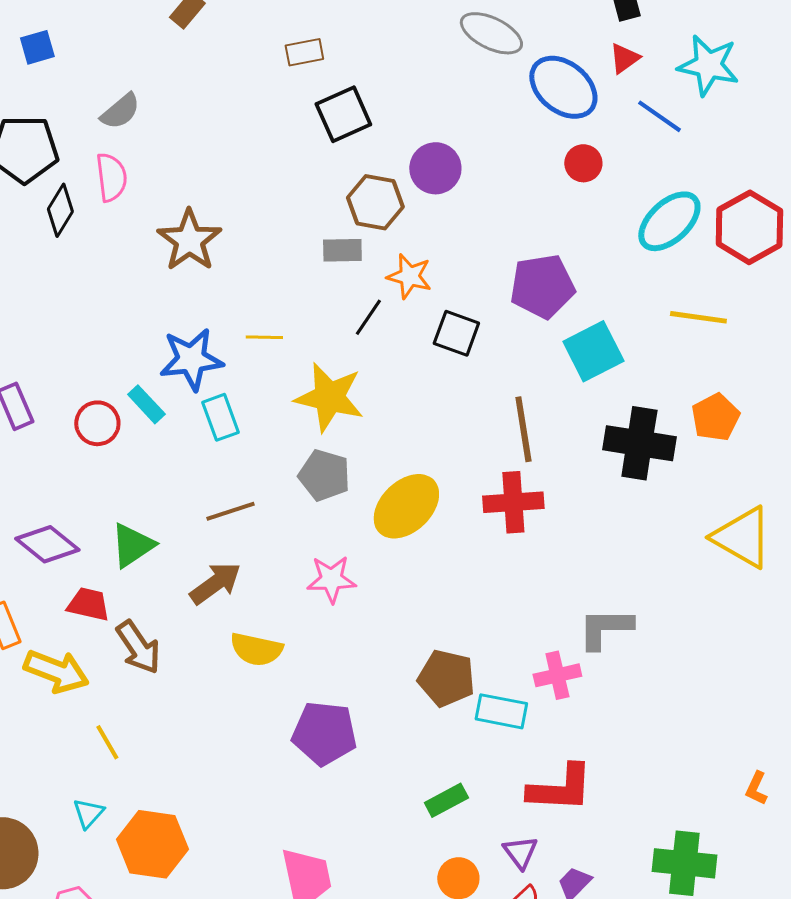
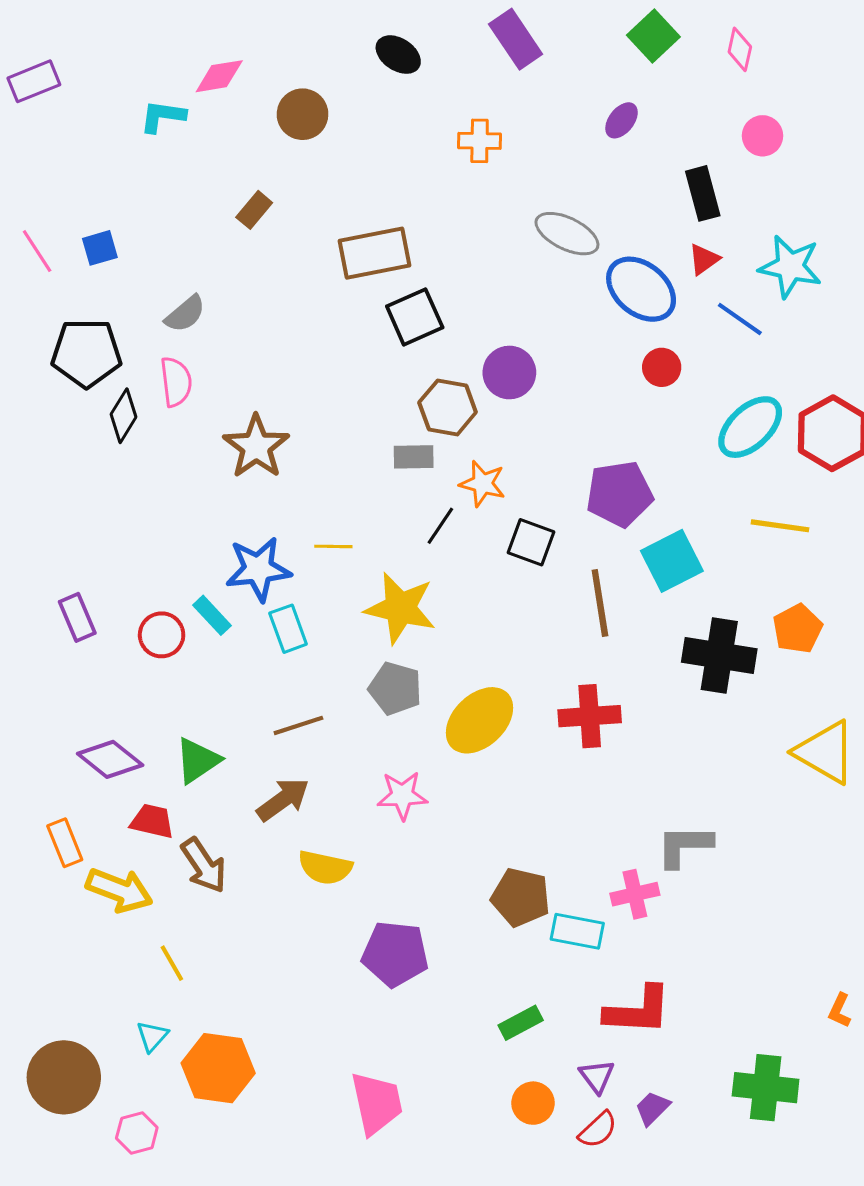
brown rectangle: (304, 52) -> (375, 253), size x1.8
brown line: (523, 429) -> (600, 603), moved

